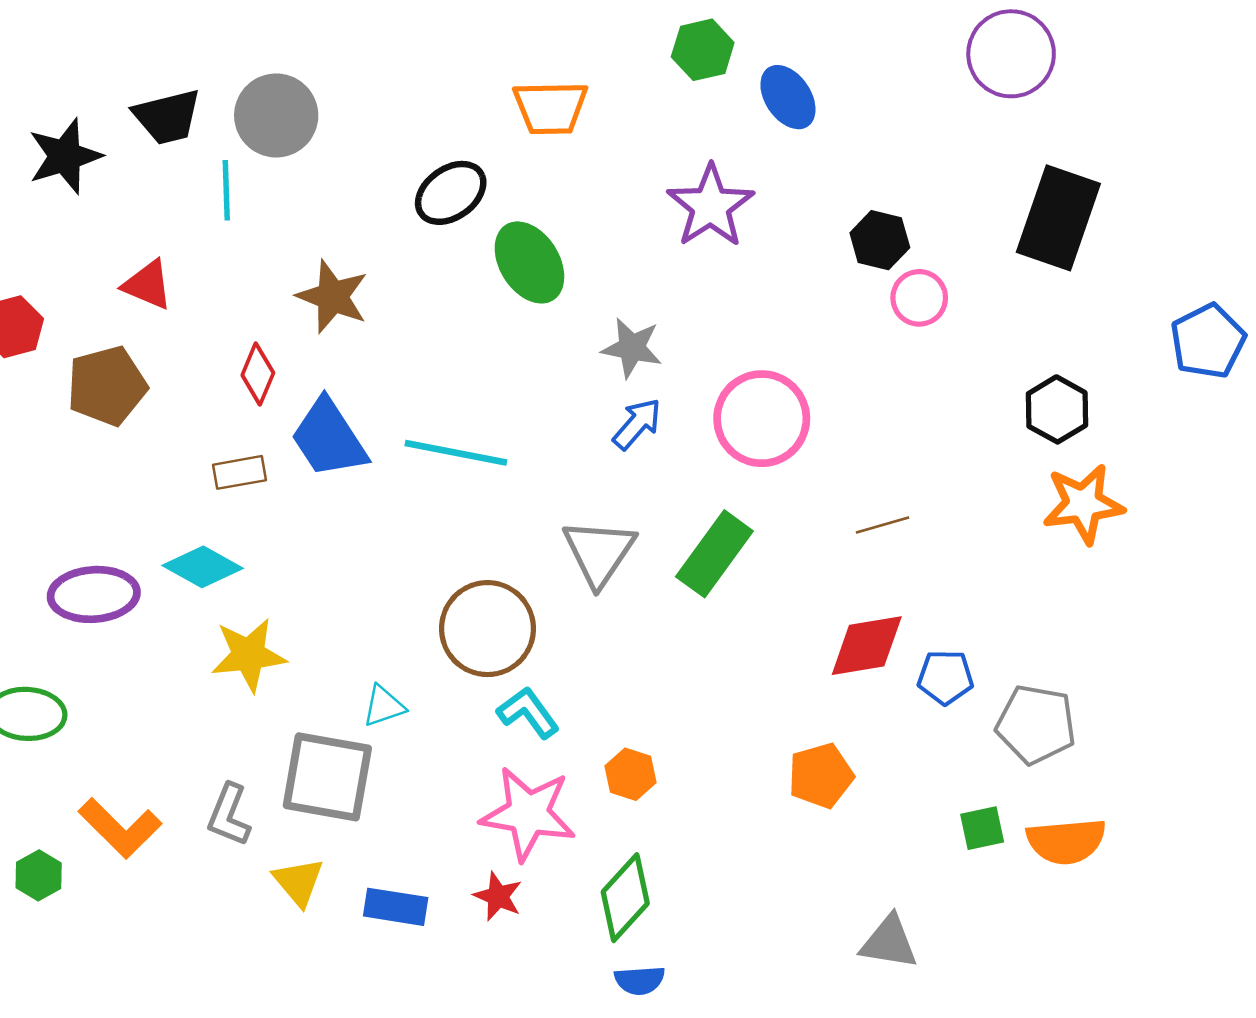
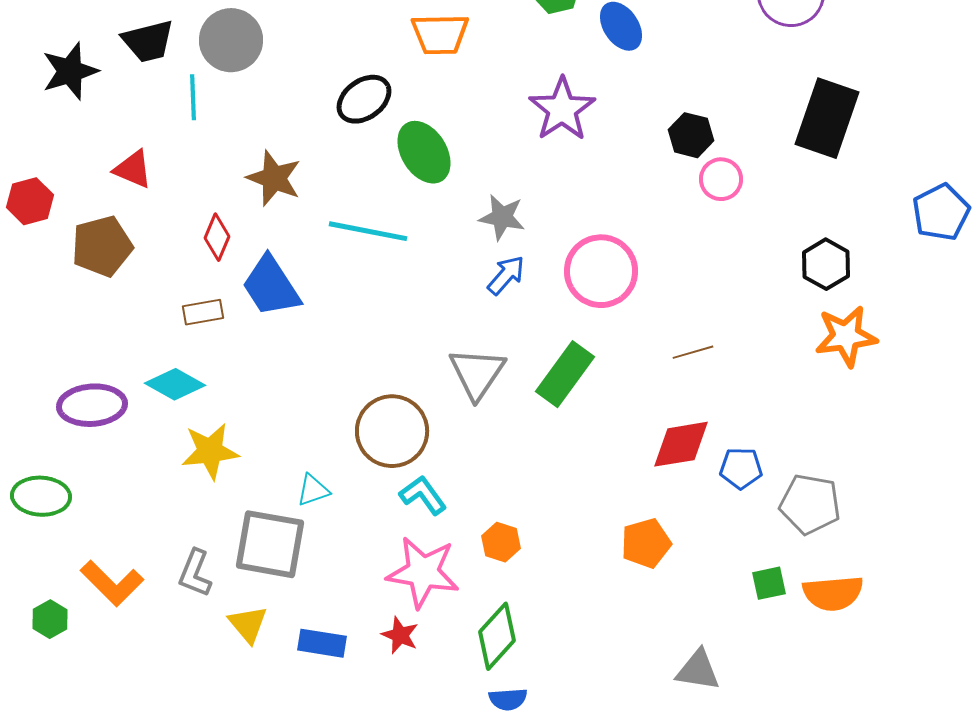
cyan line: (456, 453) -> (368, 231), moved

